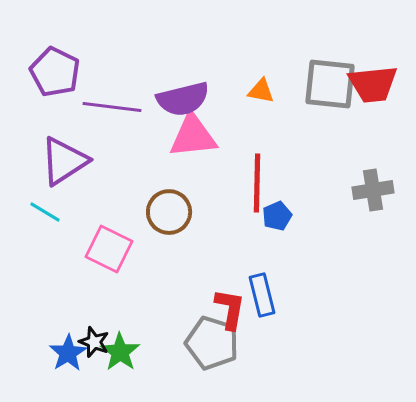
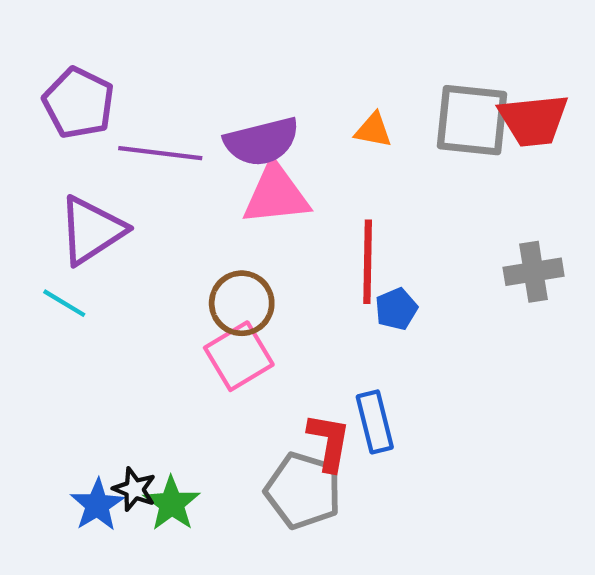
pink square: (109, 249) -> (239, 356), moved, turned 33

